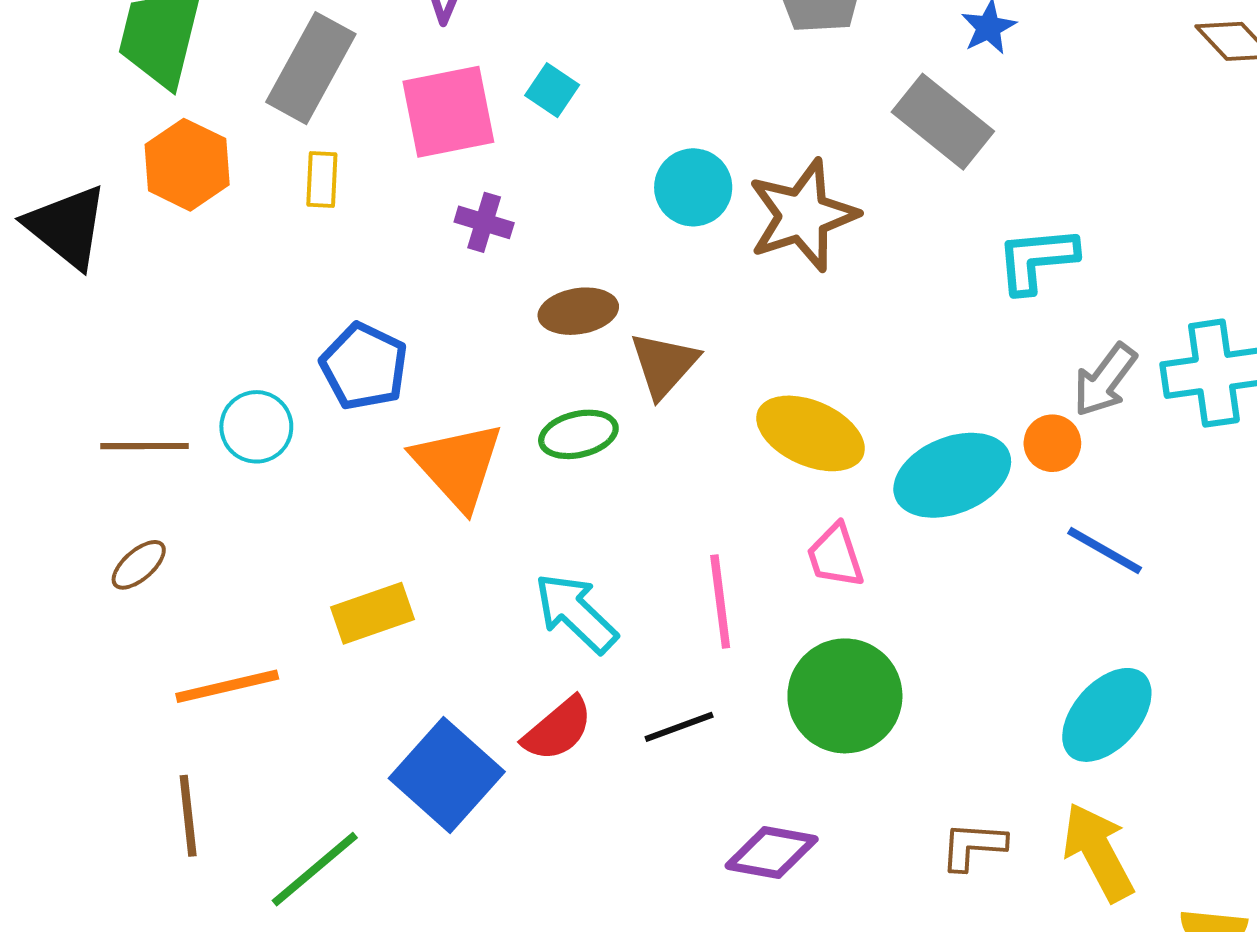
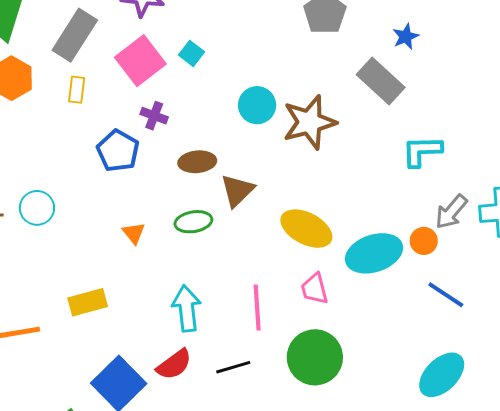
pink square: (448, 112) -> (140, 61), turned -30
blue pentagon: (364, 366) -> (118, 151), moved
orange triangle: (458, 465) -> (134, 233), size x0.5
cyan arrow: (576, 613) -> (187, 309), turned 36

